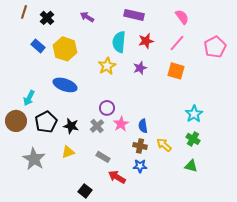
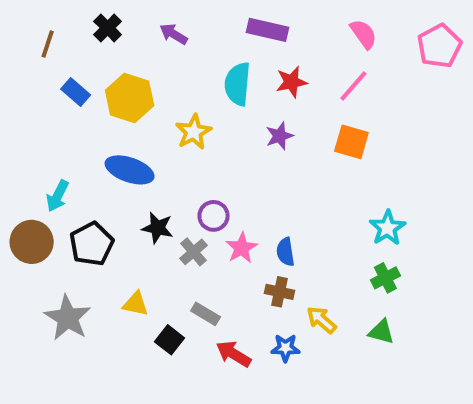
brown line: (24, 12) -> (48, 44), moved
black cross: (47, 18) -> (108, 28), moved
pink pentagon: (215, 47) -> (439, 46), moved
yellow star: (107, 66) -> (194, 132), moved
black star: (71, 126) -> (158, 228), moved
green cross: (193, 139) -> (385, 278), turned 32
yellow arrow: (164, 145) -> (321, 320), moved
yellow triangle: (68, 152) -> (136, 304), turned 32
blue star: (140, 166) -> (285, 348), moved
black square: (85, 191) -> (170, 340), moved

